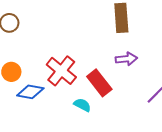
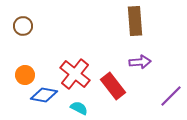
cyan semicircle: (82, 105) -> (79, 108), moved

